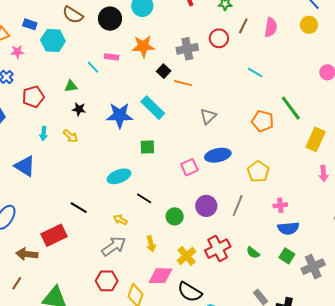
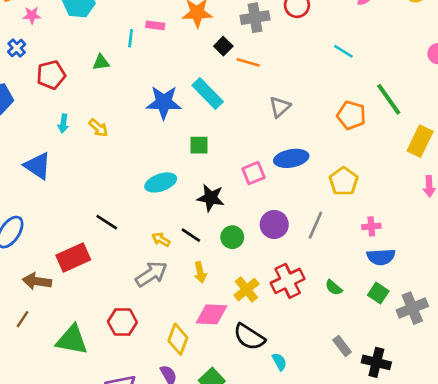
cyan line: (93, 67) -> (131, 38), turned 48
black star: (79, 109) -> (211, 198), moved, size x1.5
black line: (144, 198) -> (191, 235), moved
red hexagon: (107, 281) -> (122, 322), moved

